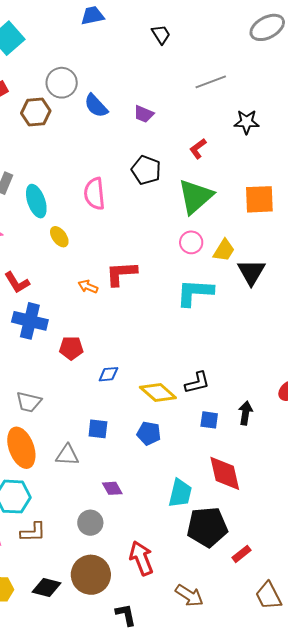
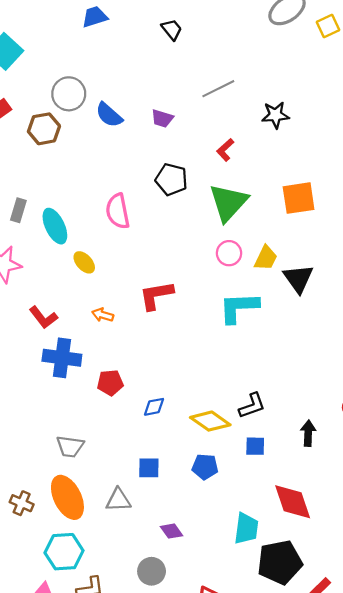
gray line: (211, 82) -> (218, 89), moved
orange arrow: (88, 287) -> (103, 315), moved
blue square: (209, 420) -> (255, 446), moved

